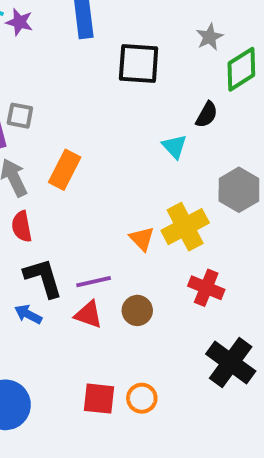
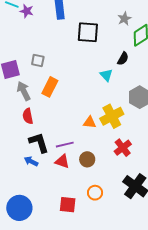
gray square: (20, 116) -> (38, 60), moved
orange triangle: (142, 239) -> (90, 122), turned -40
red cross: (206, 288) -> (123, 148), turned 30
orange circle: (142, 398) -> (95, 193), moved

